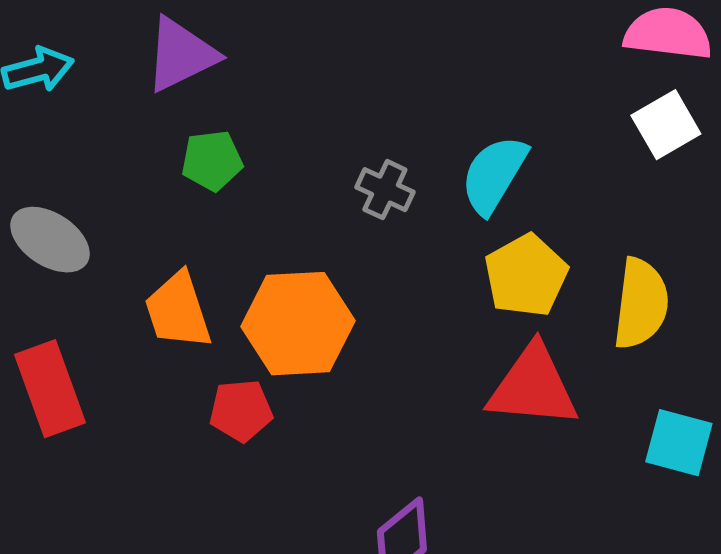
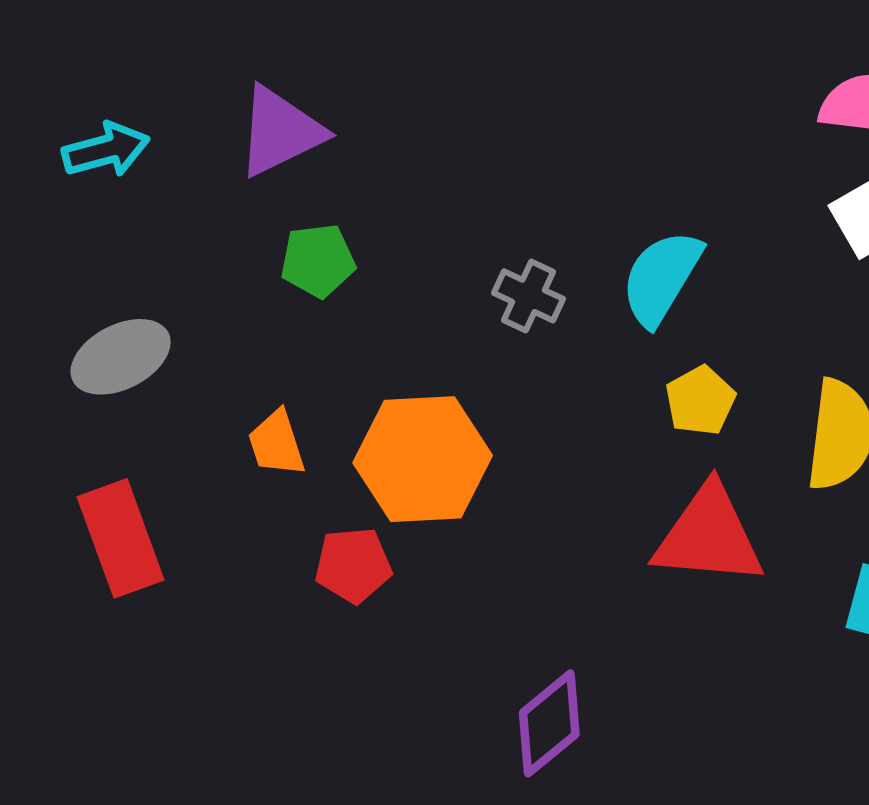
gray ellipse: (50, 240) -> (121, 357), turned -60
yellow pentagon: (526, 276) -> (700, 401), size x0.7
orange trapezoid: (178, 311) -> (276, 443), size x0.7

